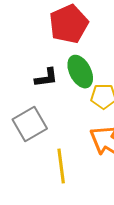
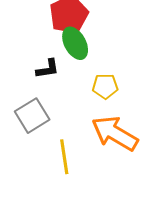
green ellipse: (80, 72) -> (75, 43), moved

